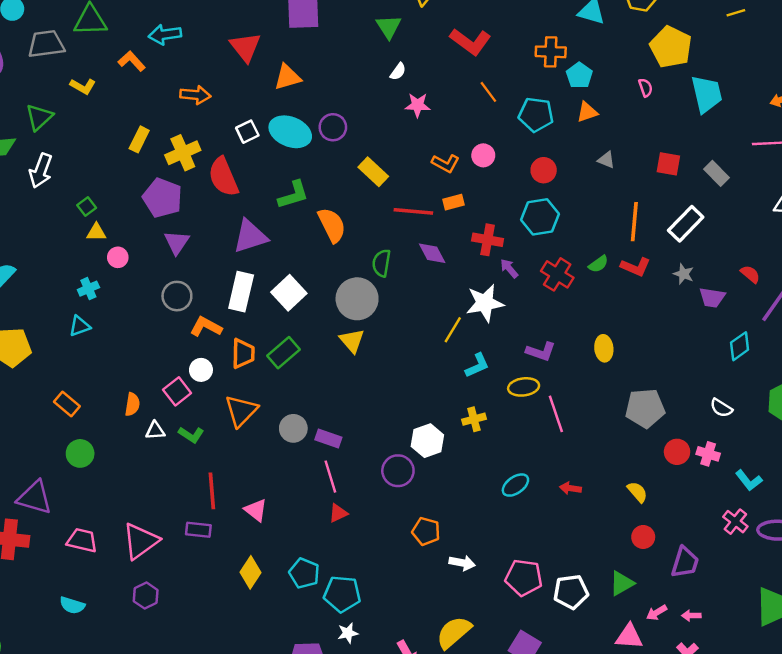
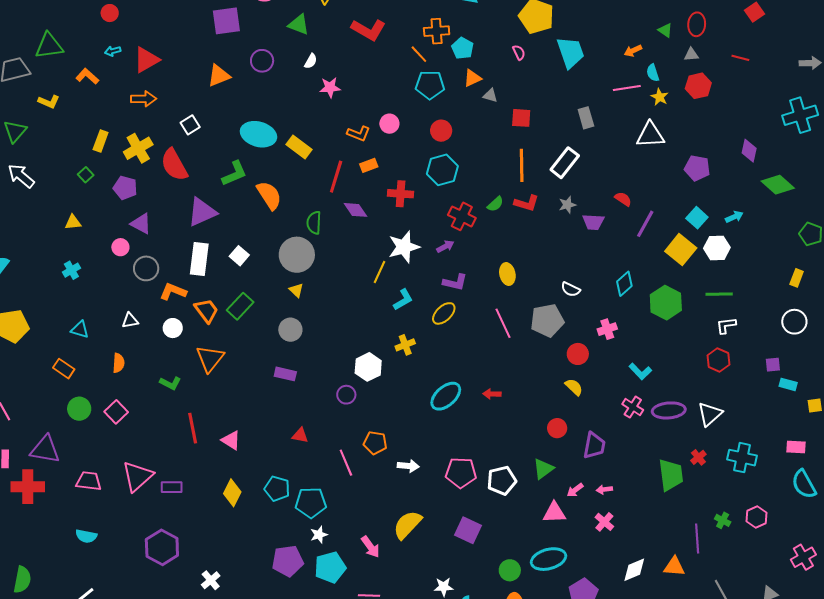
green triangle: (389, 27) -> (299, 25), turned -30
cyan arrow: (165, 34) -> (113, 51), size x0.6
red triangle: (245, 47) -> (146, 60), moved, turned 44
orange line: (488, 92) -> (419, 54), moved
purple circle: (333, 127) -> (262, 61), moved
cyan ellipse: (290, 132) -> (258, 134), moved
gray triangle: (606, 160) -> (490, 95), moved
red square: (668, 164) -> (521, 118), moved
white arrow: (41, 171) -> (21, 176), turned 116
gray rectangle: (717, 173) -> (586, 118), turned 35
purple pentagon: (162, 198) -> (125, 188), size x0.7
green square: (87, 206) -> (86, 175), moved
red line: (413, 211) -> (336, 177), turned -72
purple triangle: (177, 242) -> (141, 224), turned -30
pink circle: (118, 257) -> (120, 247), moved
purple arrow: (509, 268) -> (445, 246), moved, turned 108
gray star: (684, 274) -> (567, 205), turned -30
white square: (289, 293) -> (239, 256), size x0.7
cyan triangle: (80, 326) -> (80, 330), moved, turned 42
yellow triangle: (352, 341) -> (296, 290), size x0.7
cyan diamond: (740, 346) -> (624, 284), moved
orange trapezoid: (243, 353) -> (206, 311), turned -32
yellow ellipse: (524, 387) -> (444, 313), turned -30
pink square: (177, 391) -> (116, 412), moved
white semicircle: (721, 408) -> (571, 289), moved
pink line: (556, 414) -> (503, 323), moved
gray circle: (293, 428) -> (290, 330), moved
white triangle: (155, 431) -> (130, 321), moved
pink cross: (708, 454) -> (607, 329), moved, turned -30
purple circle: (398, 471) -> (346, 395), size x0.7
pink line: (330, 477) -> (346, 463), moved
cyan ellipse: (515, 485) -> (446, 396), size x1.4
yellow semicircle: (637, 492) -> (574, 387), moved
red triangle: (338, 513) -> (300, 435), turned 42
purple rectangle: (198, 530) -> (172, 487), moved
purple hexagon: (146, 596) -> (162, 547), moved, size x1.6

